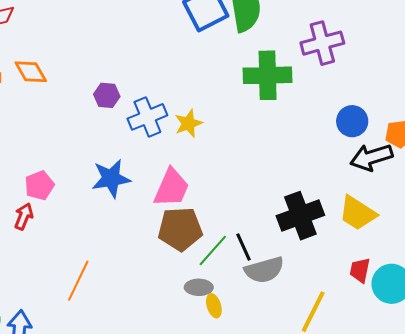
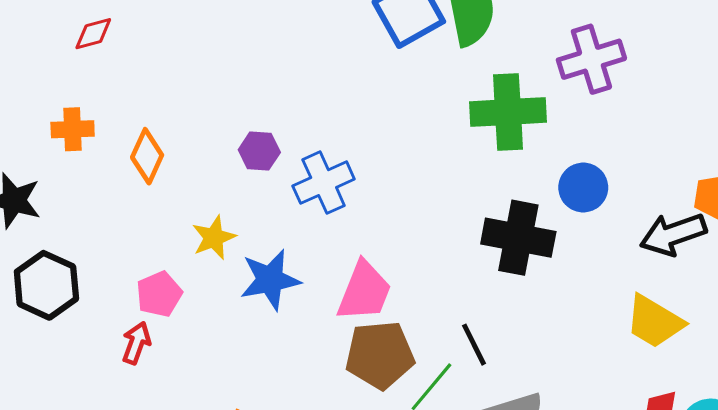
orange diamond: (31, 72) -> (147, 156), moved, turned 56
blue circle: (352, 121) -> (583, 188), moved
yellow star: (188, 123) -> (214, 238), moved
black cross: (300, 216) -> (518, 238), moved, turned 33
black line: (244, 247) -> (474, 345), moved

